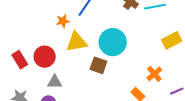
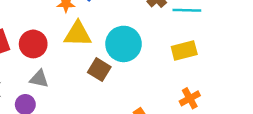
yellow rectangle: (172, 40) -> (184, 50), moved
orange cross: (154, 74) -> (190, 98), moved

